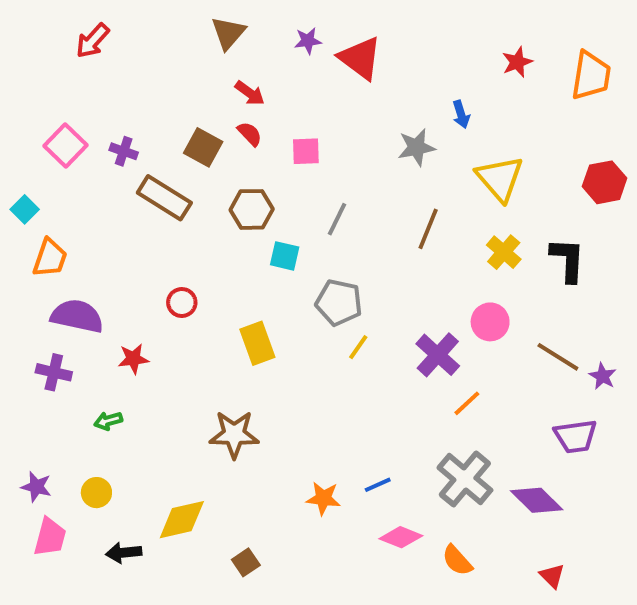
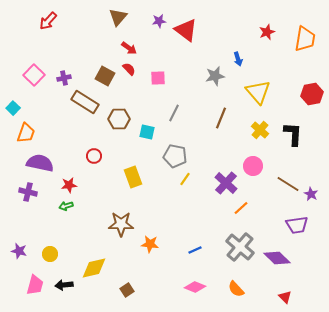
purple cross: (124, 151) -> (64, 78), turned -32
brown hexagon: (252, 209) -> (119, 119), moved
green arrow: (108, 421) -> (66, 206), moved
orange star: (323, 498) -> (150, 244), moved
pink trapezoid: (50, 537) -> (35, 285), moved
pink diamond: (401, 537) -> (195, 287), moved

